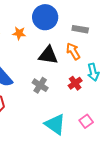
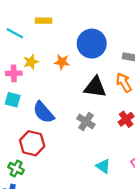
cyan triangle: (55, 124) -> (103, 166), size x0.6

